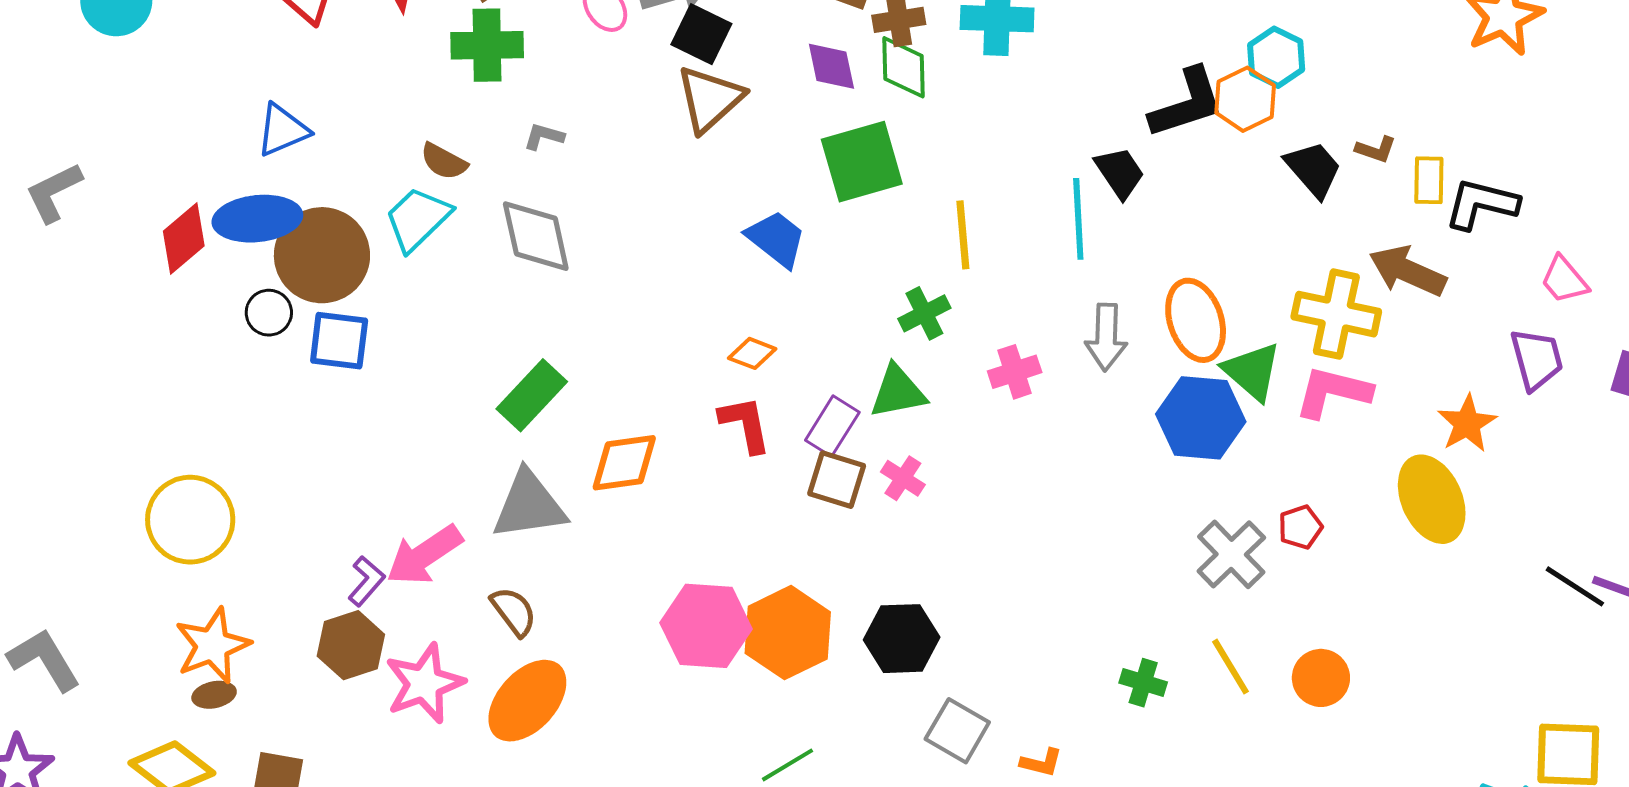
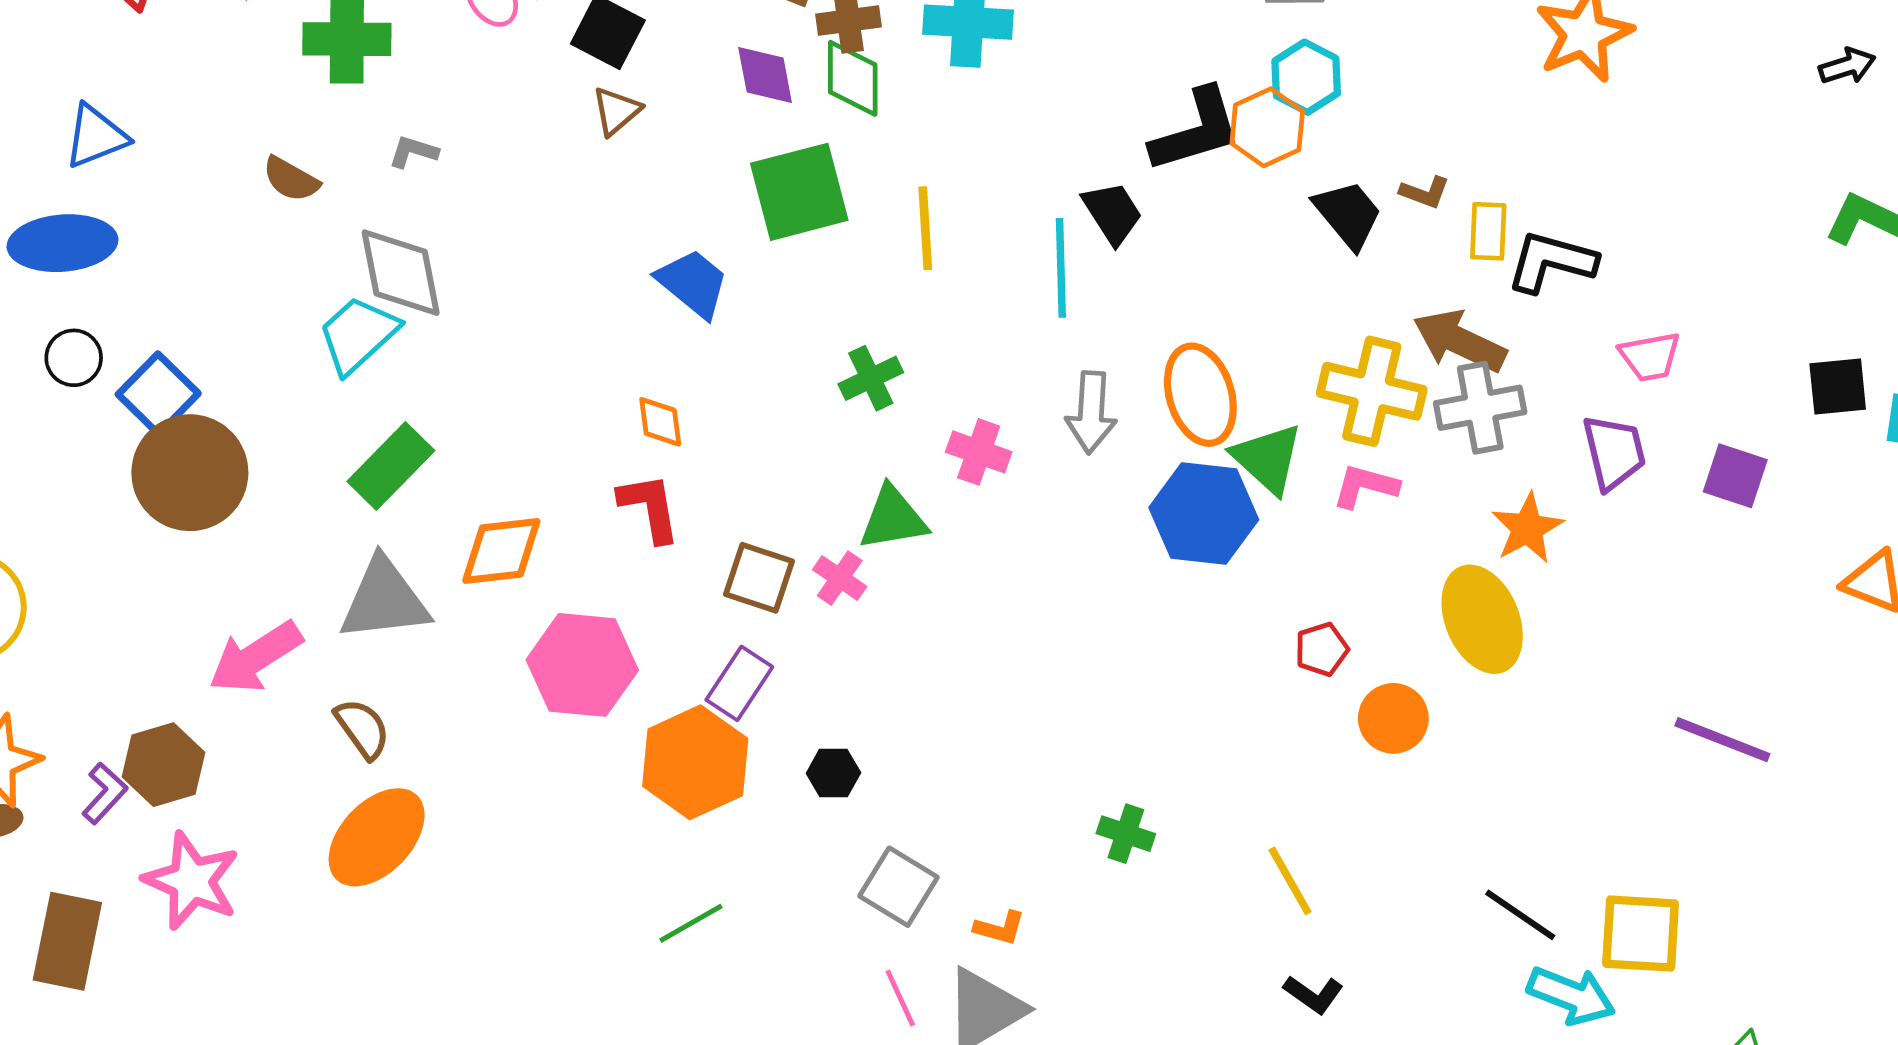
brown triangle: (710, 99) -> (616, 111), size x0.6
cyan trapezoid: (418, 219) -> (358, 335), moved
yellow line: (963, 235) -> (925, 228), moved
brown circle: (322, 255) -> (190, 473), moved
pink trapezoid: (1564, 280) -> (1650, 357), turned -62
blue square: (339, 341) -> (158, 394), turned 36
orange diamond: (752, 353) -> (660, 422), turned 60
pink cross: (1015, 372) -> (979, 452), turned 36
green triangle: (898, 392) -> (893, 518), moved
pink L-shape: (1333, 392) -> (1365, 486), size x0.7
purple rectangle: (832, 426) -> (739, 683), moved
gray cross: (1231, 554) -> (1480, 408), moved, turned 32
purple L-shape: (366, 581) -> (105, 793), moved
black line: (1575, 586) -> (1520, 915), moved
pink hexagon: (706, 626) -> (582, 665), moved
black hexagon: (902, 639) -> (833, 773), size x0.6
yellow line: (1230, 667) -> (1290, 881), moved
orange circle: (1321, 678) -> (1393, 718), moved
pink star: (424, 683) -> (192, 881), moved, turned -30

